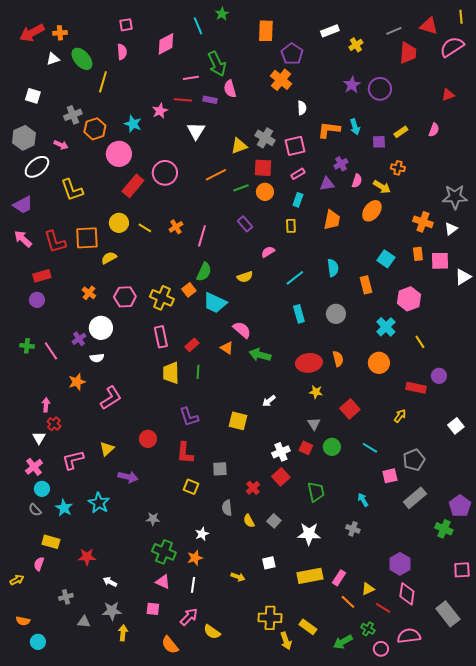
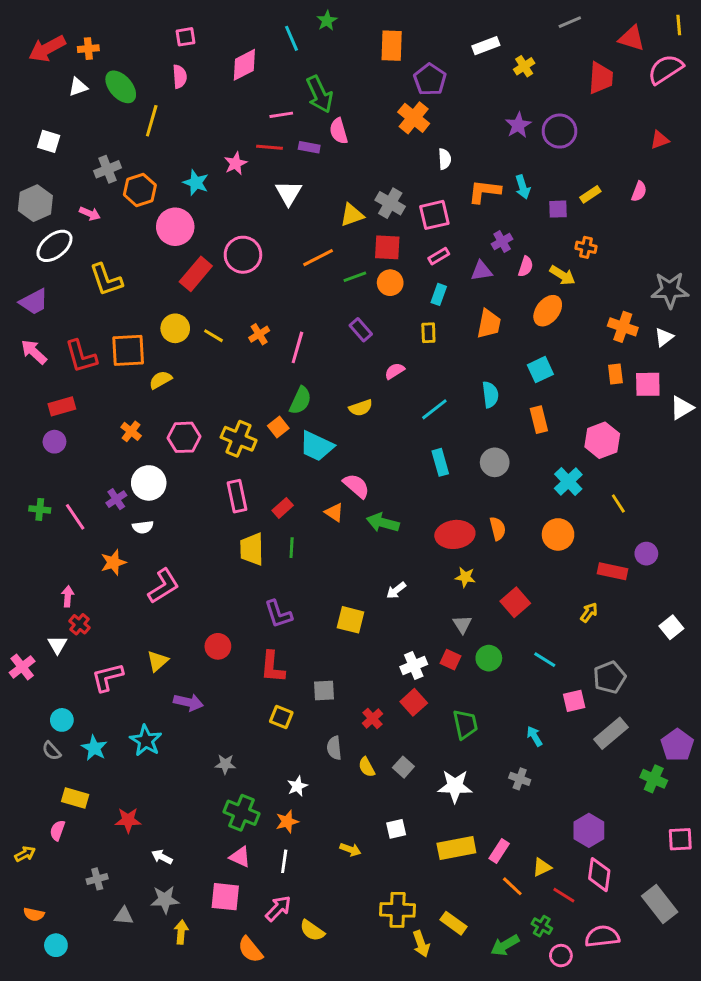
gray line: (394, 31) -> (570, 22), moved
cyan square: (386, 259) -> (540, 370), moved, turned 30
pink cross: (34, 467) -> (22, 667), moved
pink square: (153, 609) -> (225, 897), size x1.5

